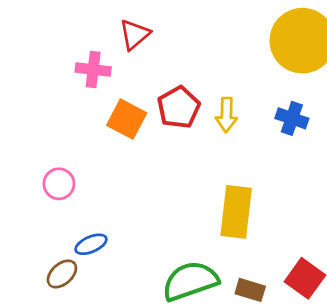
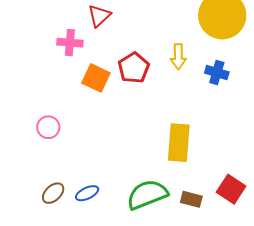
yellow arrow: (226, 115) -> (178, 57), moved
blue ellipse: (91, 244) -> (87, 193), moved

